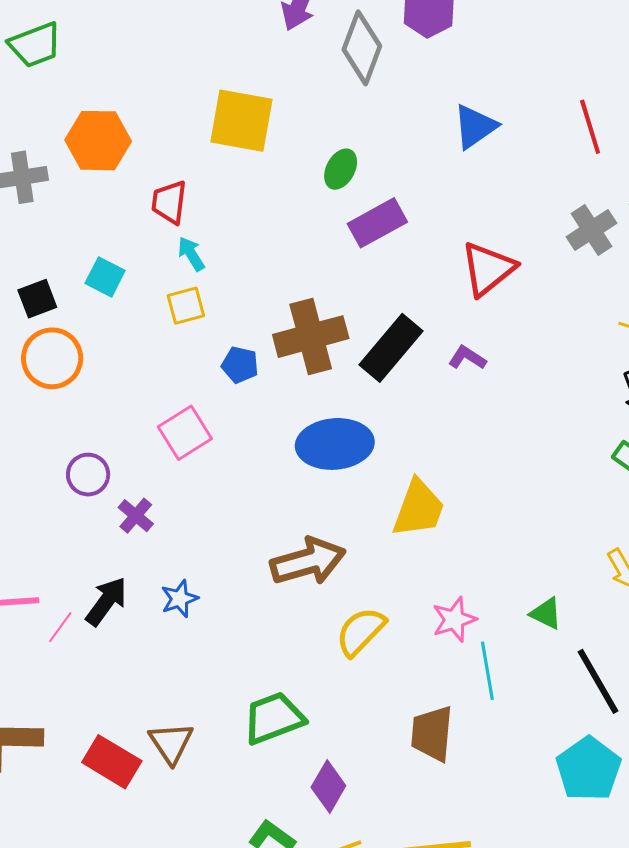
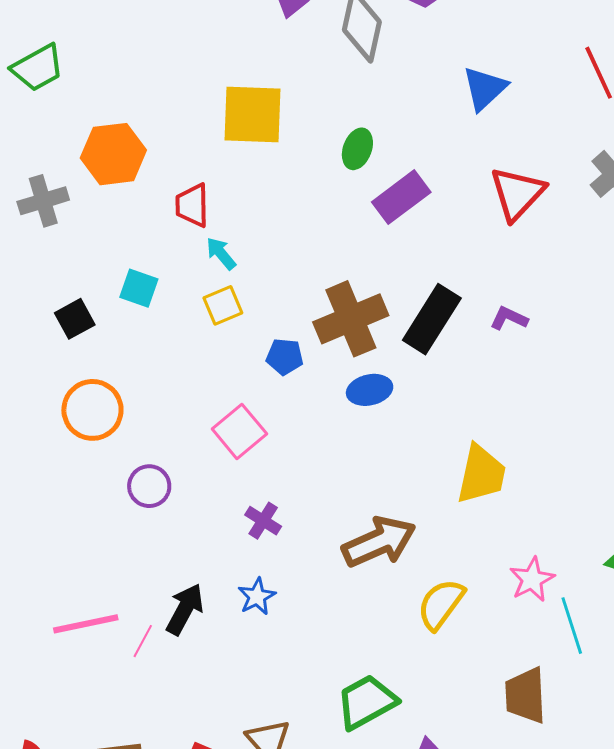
red triangle: (488, 269) -> (517, 193), moved
orange circle: (52, 358) -> (92, 410), moved
blue ellipse: (335, 444) -> (370, 390), moved, size x0.6
purple cross: (136, 516) -> (263, 521), moved

